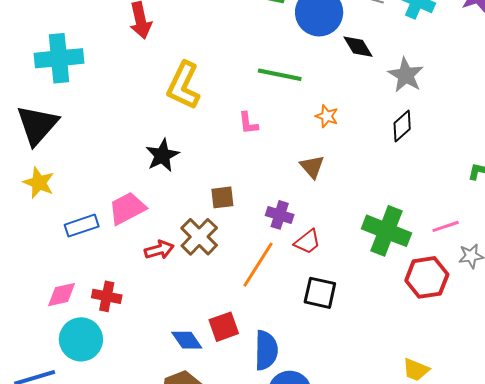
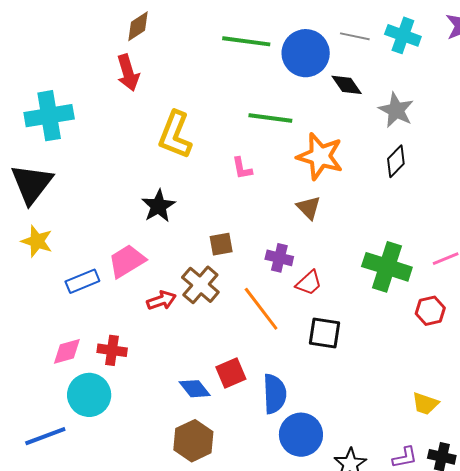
orange star: (327, 116) -> (320, 156), size x2.0
orange line: (258, 265) -> (261, 309), turned -66
red hexagon: (427, 277) -> (430, 311), size x0.7

